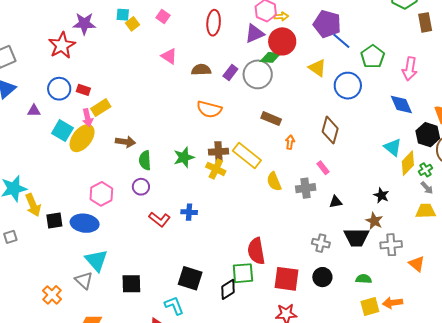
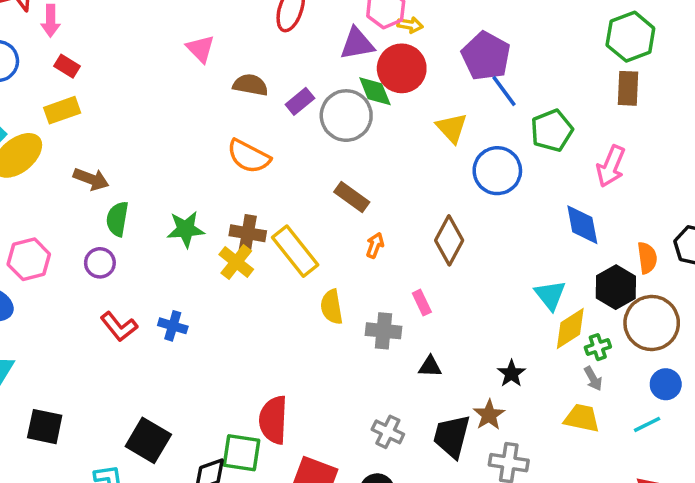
brown rectangle: (425, 22) -> (628, 88), moved
green diamond: (270, 57) -> (375, 91), turned 50
red rectangle: (83, 90) -> (67, 66), moved
pink arrow: (88, 118) -> (51, 21), moved
black trapezoid: (356, 237) -> (452, 436), turned 92

